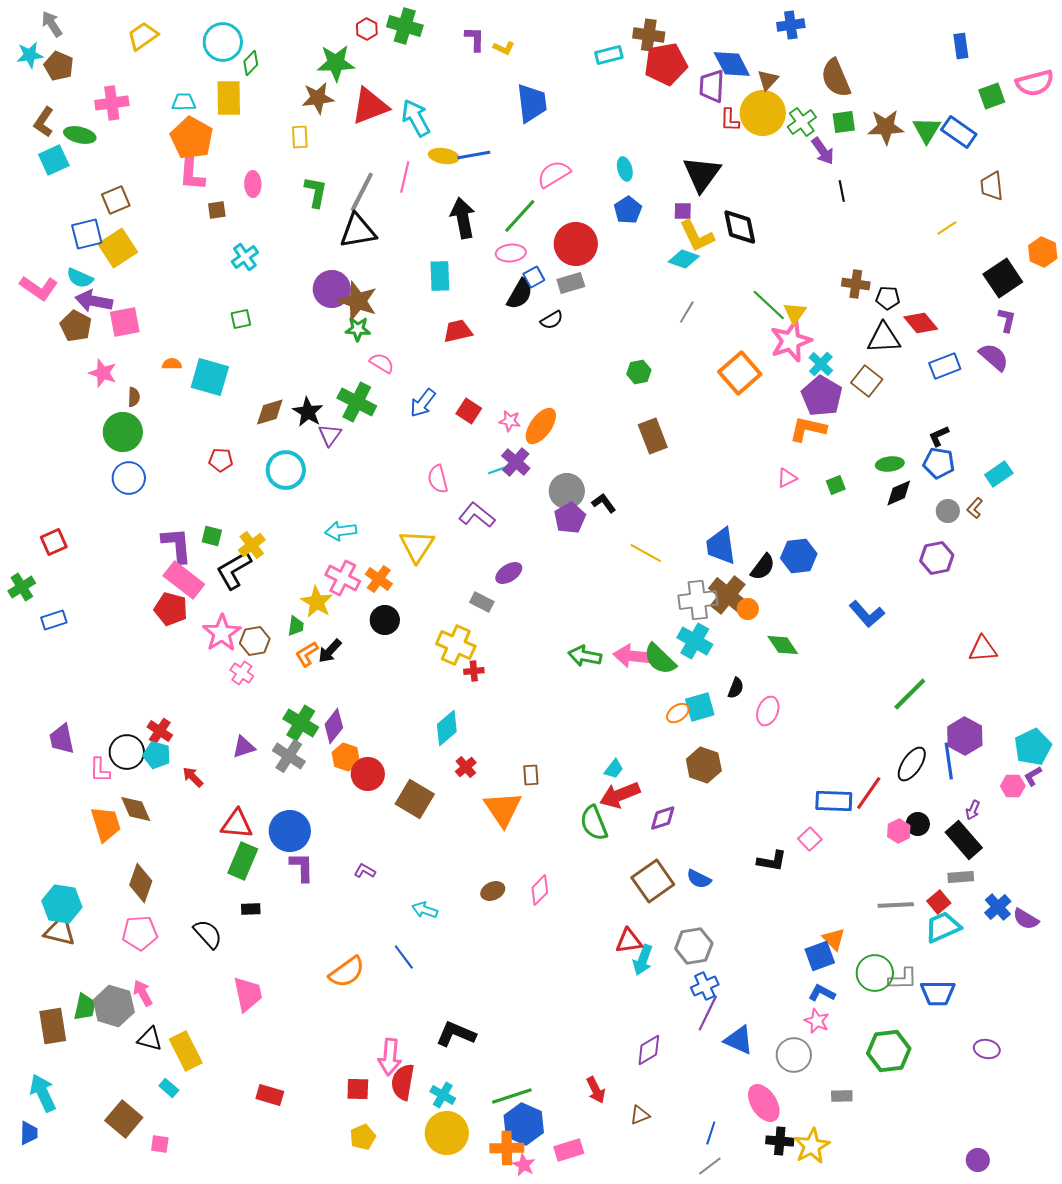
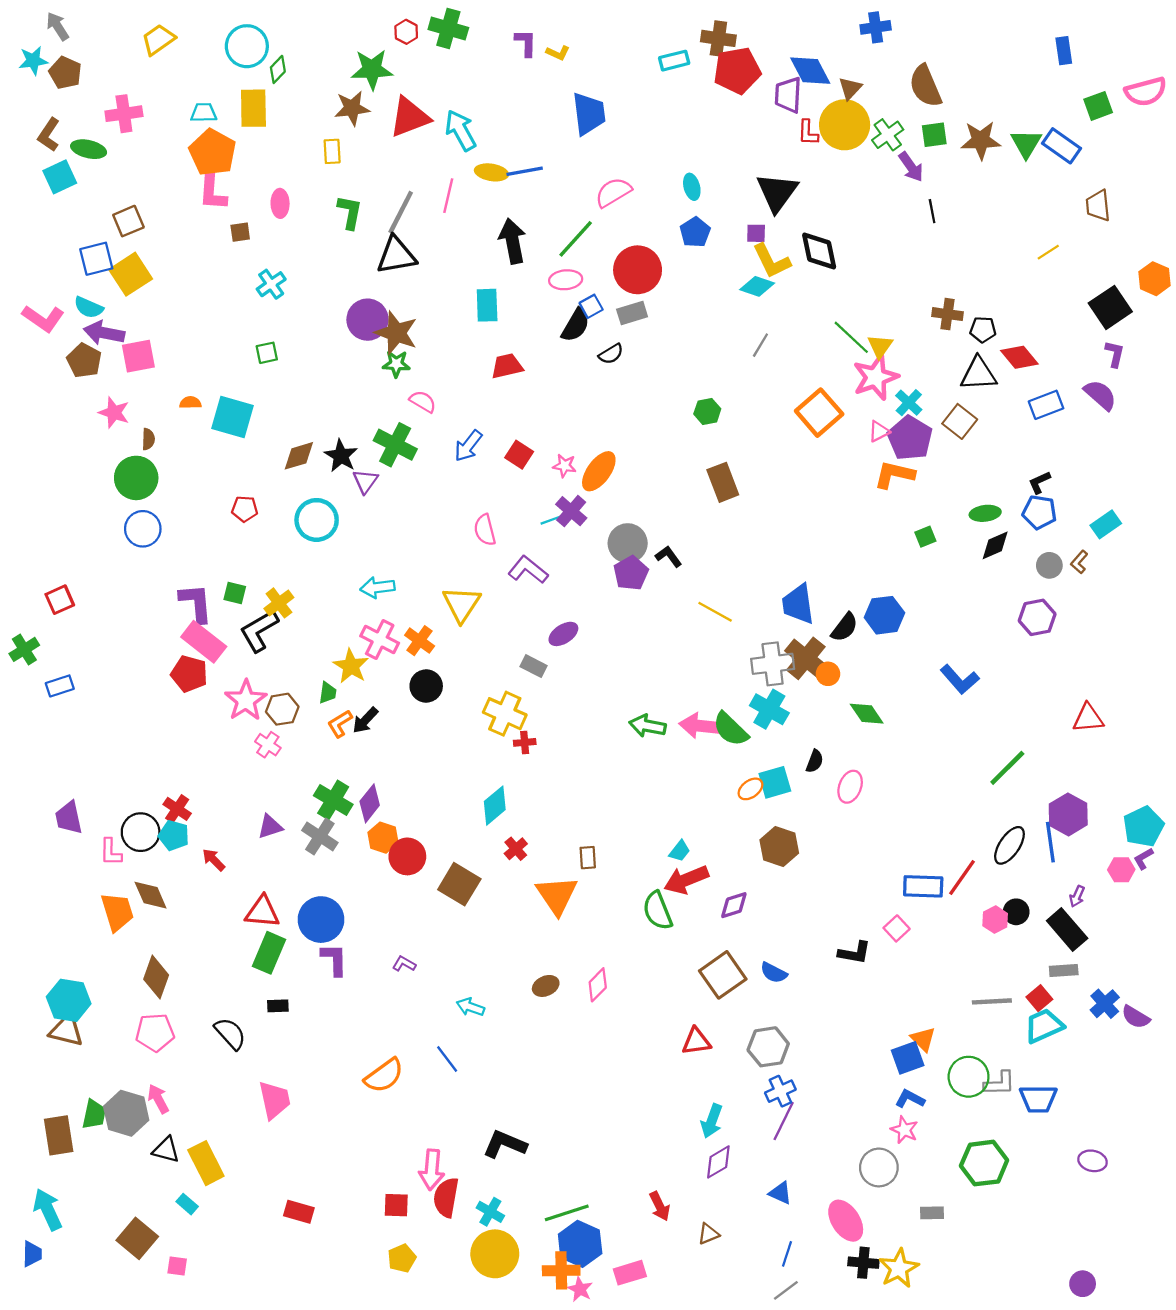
pink triangle: (787, 478) -> (879, 431), moved
cyan arrow: (643, 960) -> (712, 1121), moved
blue triangle: (739, 1040) -> (780, 1193), moved, size x0.7

